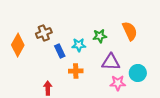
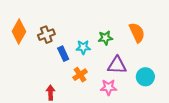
orange diamond: (18, 45) -> (19, 31), moved
orange cross: (76, 71) -> (80, 75), turned -32
pink star: (118, 83) -> (108, 87), moved

